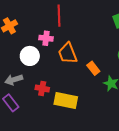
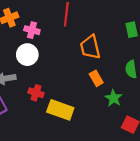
pink cross: (46, 38) -> (32, 30), moved
orange trapezoid: (68, 53) -> (90, 47), moved

